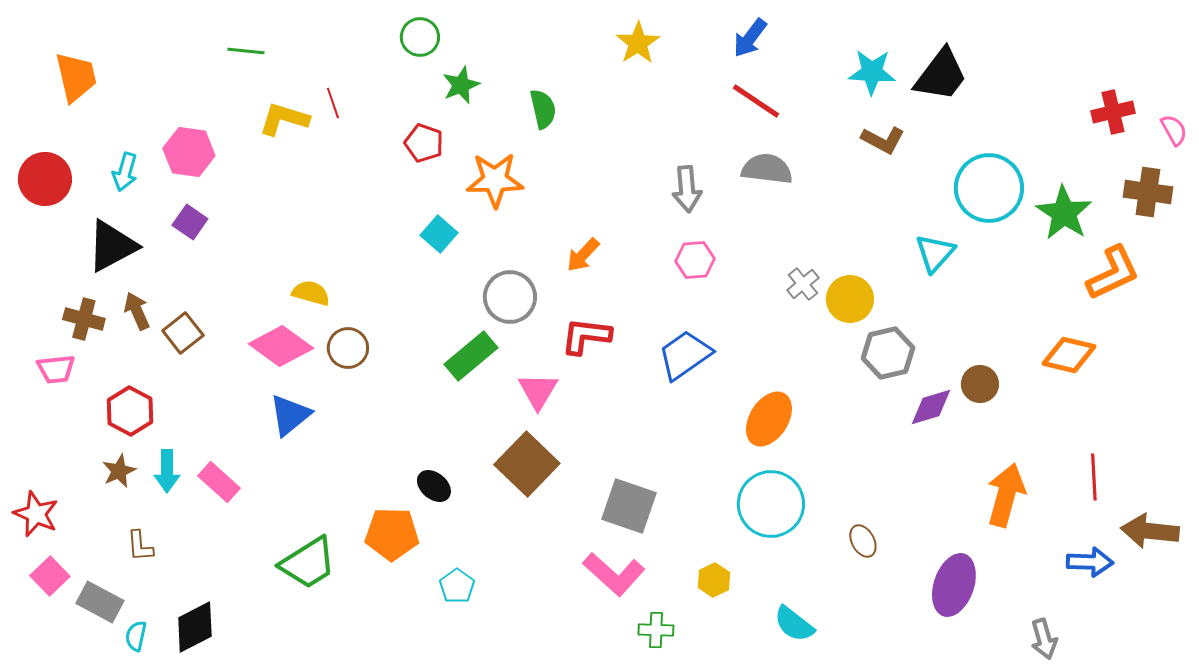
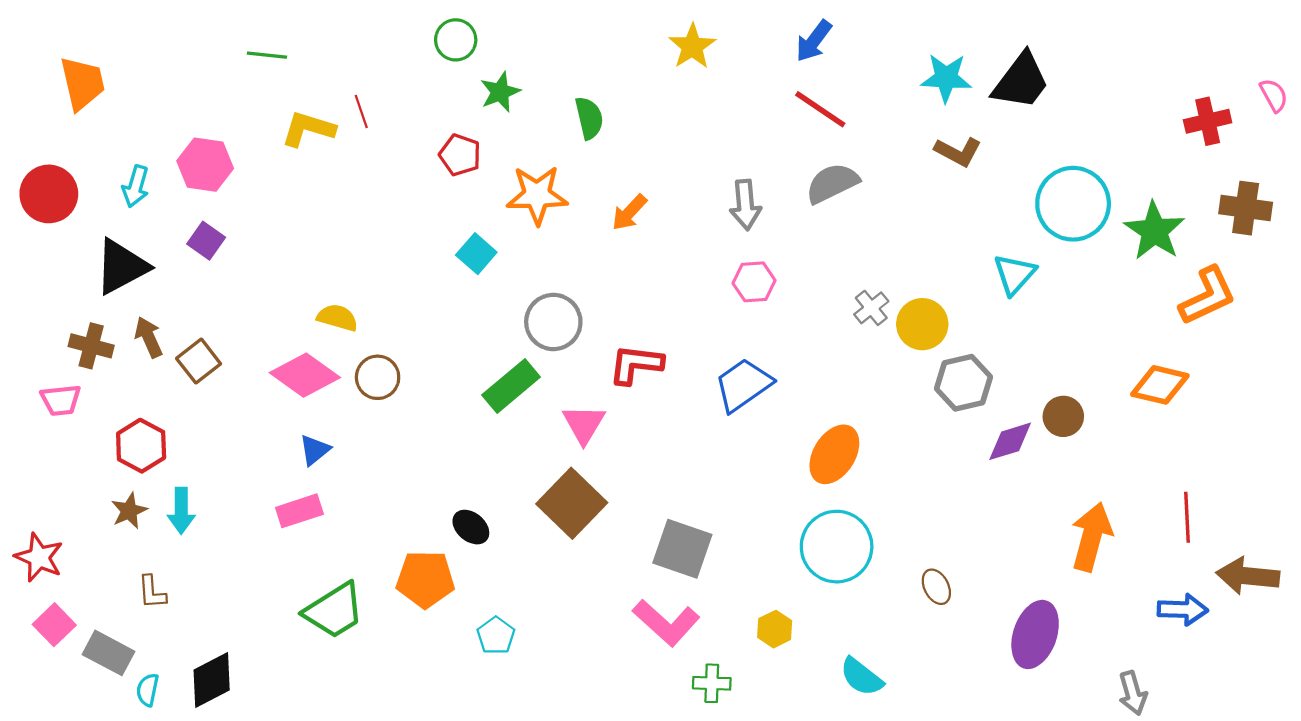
pink semicircle: (1174, 130) -> (1274, 95), moved
gray semicircle: (767, 169) -> (832, 183), turned -33
orange arrow: (583, 255) -> (629, 212), moved
blue triangle: (290, 415) -> (315, 450), size x0.7
pink rectangle: (219, 482) -> (299, 511), moved, turned -60

